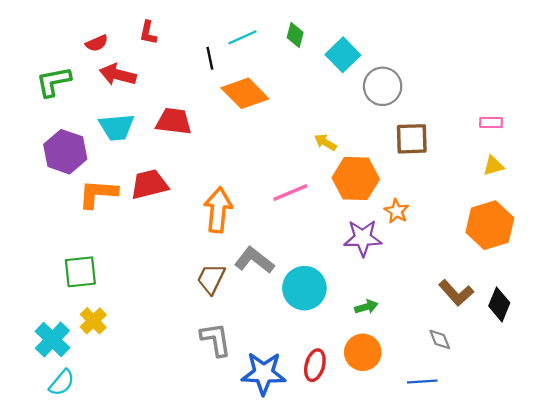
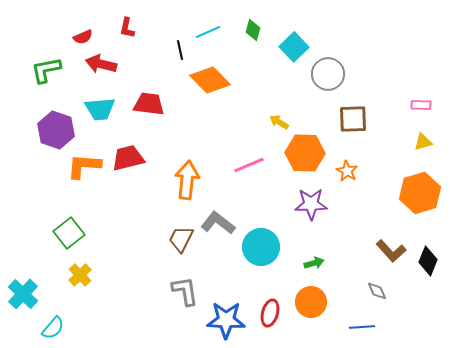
orange star: (397, 211) -> (347, 171), moved
green square: (80, 272) -> (69, 233), turned -32
cyan cross: (52, 339) -> (23, 294), moved

